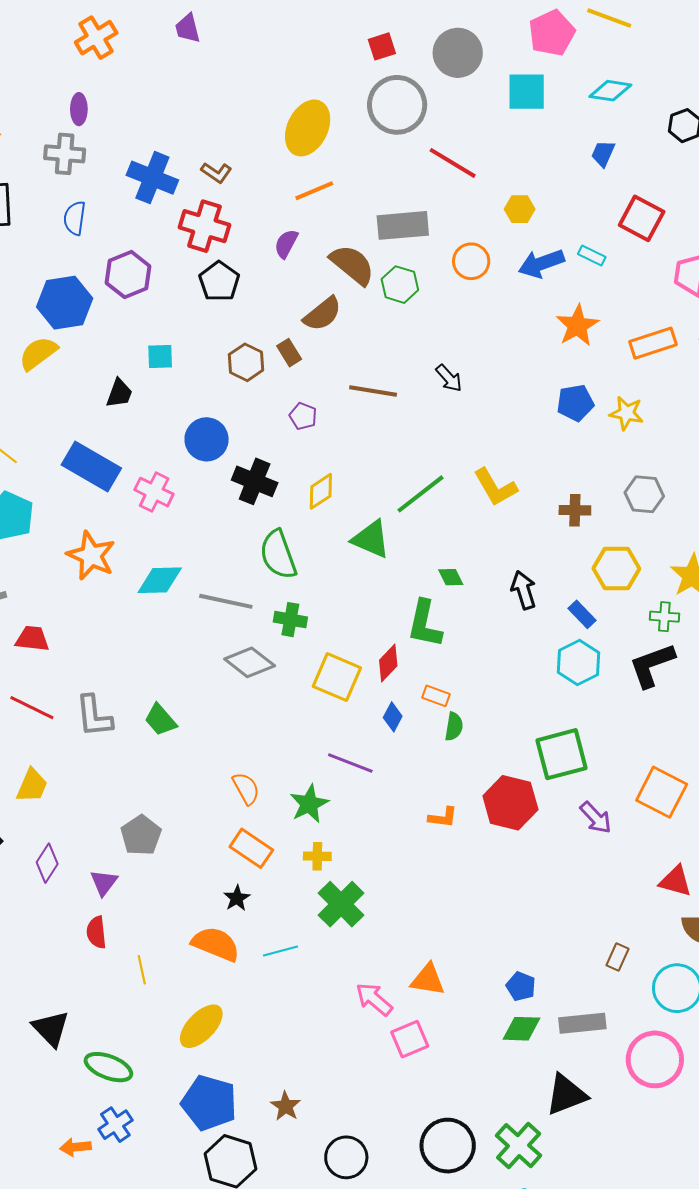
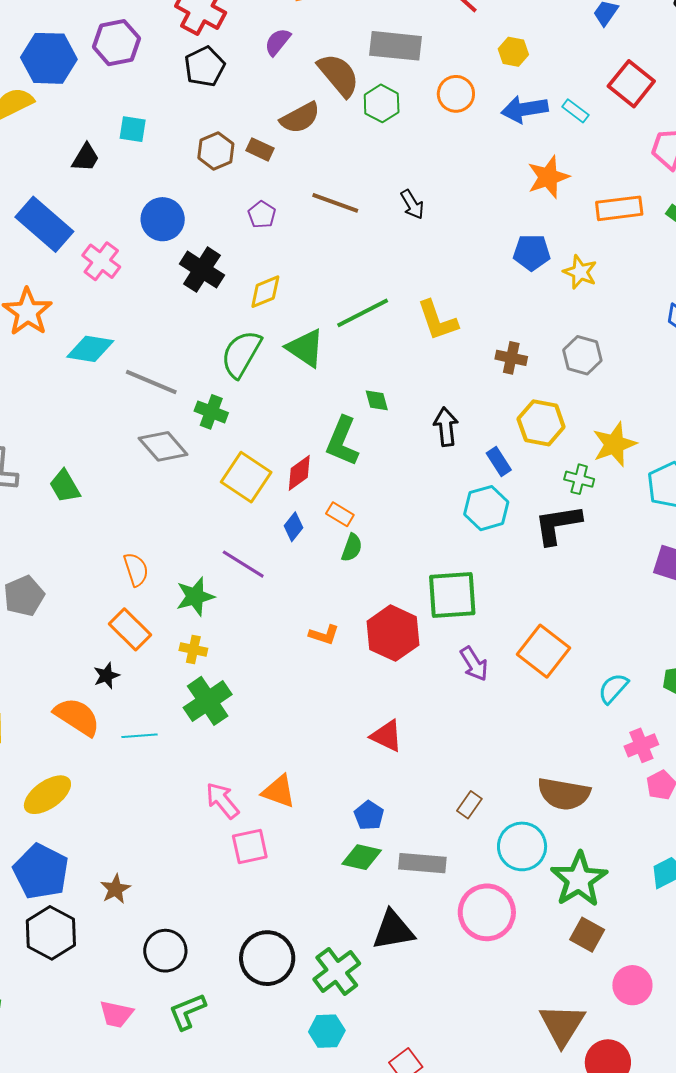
brown rectangle: (289, 353) -> (260, 149), turned -44
green semicircle: (278, 555) -> (241, 354), moved, turned 39
red triangle: (675, 881) -> (387, 736), moved

